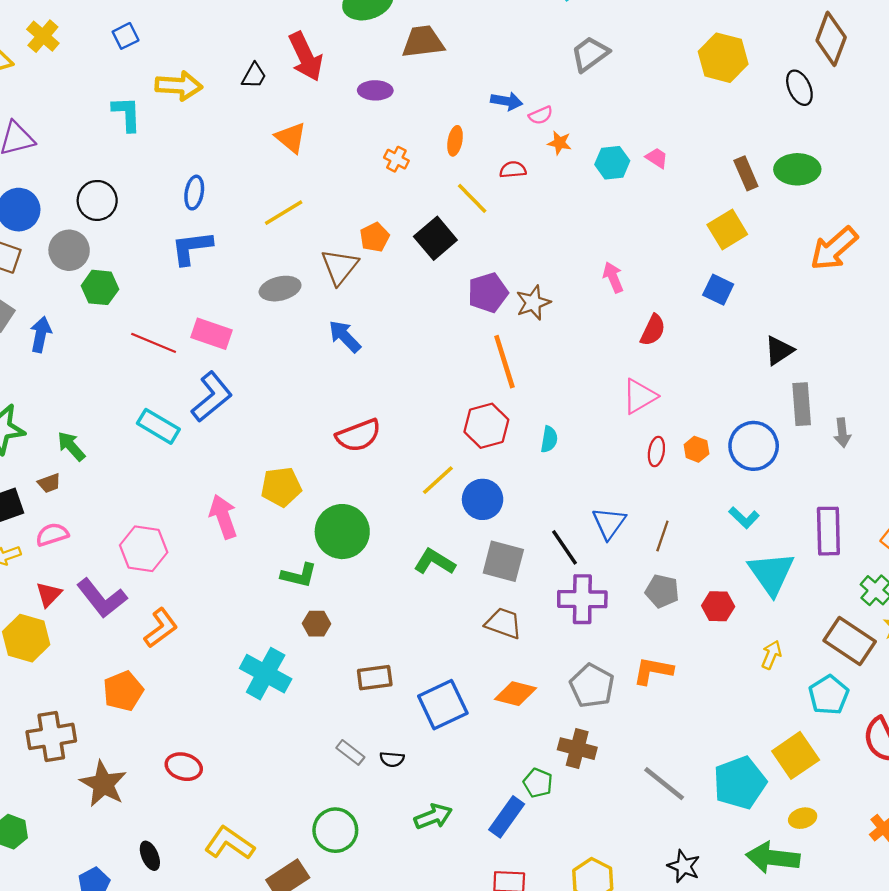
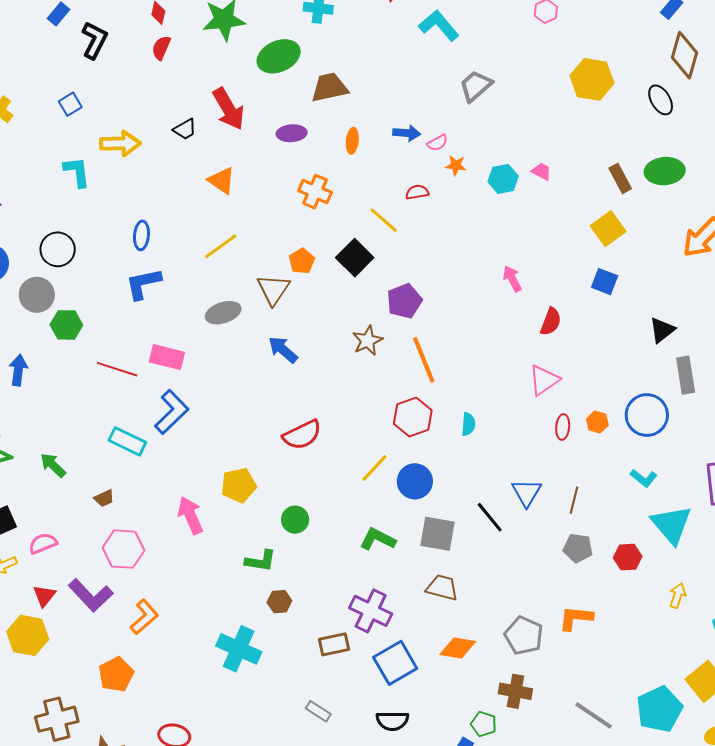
black trapezoid: (254, 76) -> (185, 129), turned 35
orange ellipse: (455, 141) -> (352, 141), moved
orange cross: (396, 159) -> (315, 192), size x1.5
brown star: (533, 303) -> (368, 341), moved
brown trapezoid: (49, 483) -> (104, 498), moved
green circle: (342, 532) -> (295, 520), size x0.6
purple cross: (582, 599) -> (371, 611), moved, turned 30
black semicircle: (392, 759) -> (392, 721), moved, size x1.5

